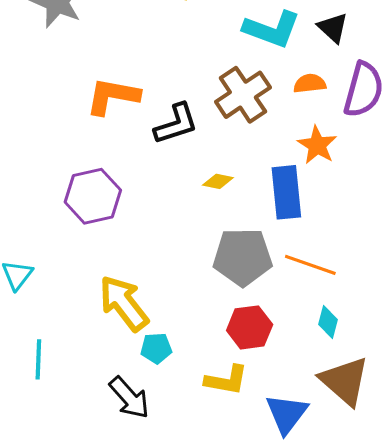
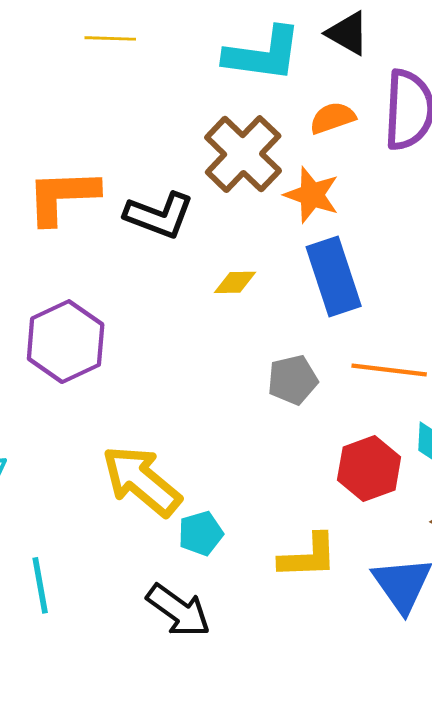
black L-shape: (176, 124) -> (159, 215), turned 51
orange star: (317, 145) -> (312, 195), moved
gray pentagon: (243, 257) -> (293, 380), size x0.6
red hexagon: (250, 327) -> (369, 469), moved

